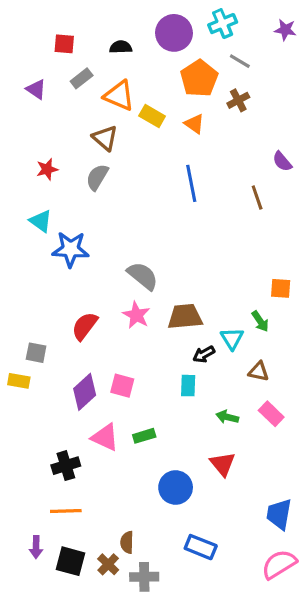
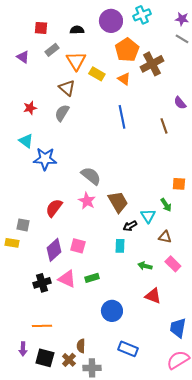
gray line: (240, 61) -> (182, 39), moved
orange triangle: (119, 96) -> (76, 61), turned 35
brown cross: (238, 100) -> (152, 64), size x1.6
brown trapezoid: (185, 317) -> (118, 202), turned 65
red triangle: (223, 464) -> (153, 296), moved, turned -30
black cross: (66, 466) -> (42, 283), moved

